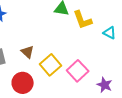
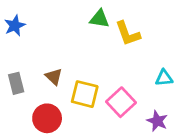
cyan triangle: (110, 33) -> (164, 78), moved, turned -32
yellow square: (51, 65) -> (85, 94), turned -35

